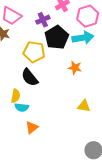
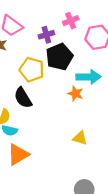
cyan arrow: (83, 38) -> (88, 77), moved
orange triangle: (32, 127) -> (18, 155), size x1.5

